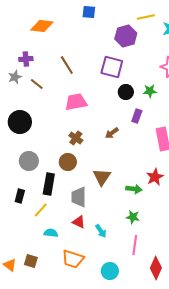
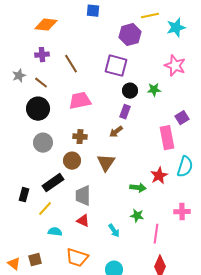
purple cross: (26, 59) -> (42, 55), moved
purple rectangle: (137, 116) -> (125, 112), moved
black circle: (20, 122) -> (38, 109), moved
brown cross: (76, 138) -> (80, 137), turned -32
gray circle: (29, 161) -> (43, 143), moved
brown triangle: (102, 177) -> (106, 163), moved
black rectangle: (49, 184) -> (53, 183), turned 45
cyan arrow: (101, 231) -> (114, 231), moved
pink line: (135, 245) -> (156, 234), moved
brown square: (31, 261) -> (35, 260), turned -32

